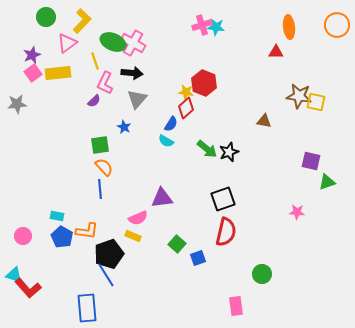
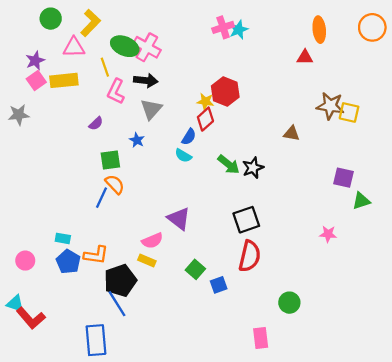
cyan star: (216, 27) -> (239, 30), turned -30
pink triangle: (67, 43) -> (74, 47), turned 35
purple semicircle: (94, 101) -> (96, 124), moved
blue line: (100, 189) -> (102, 198), moved, turned 30
purple triangle: (162, 198) -> (179, 219), turned 45

